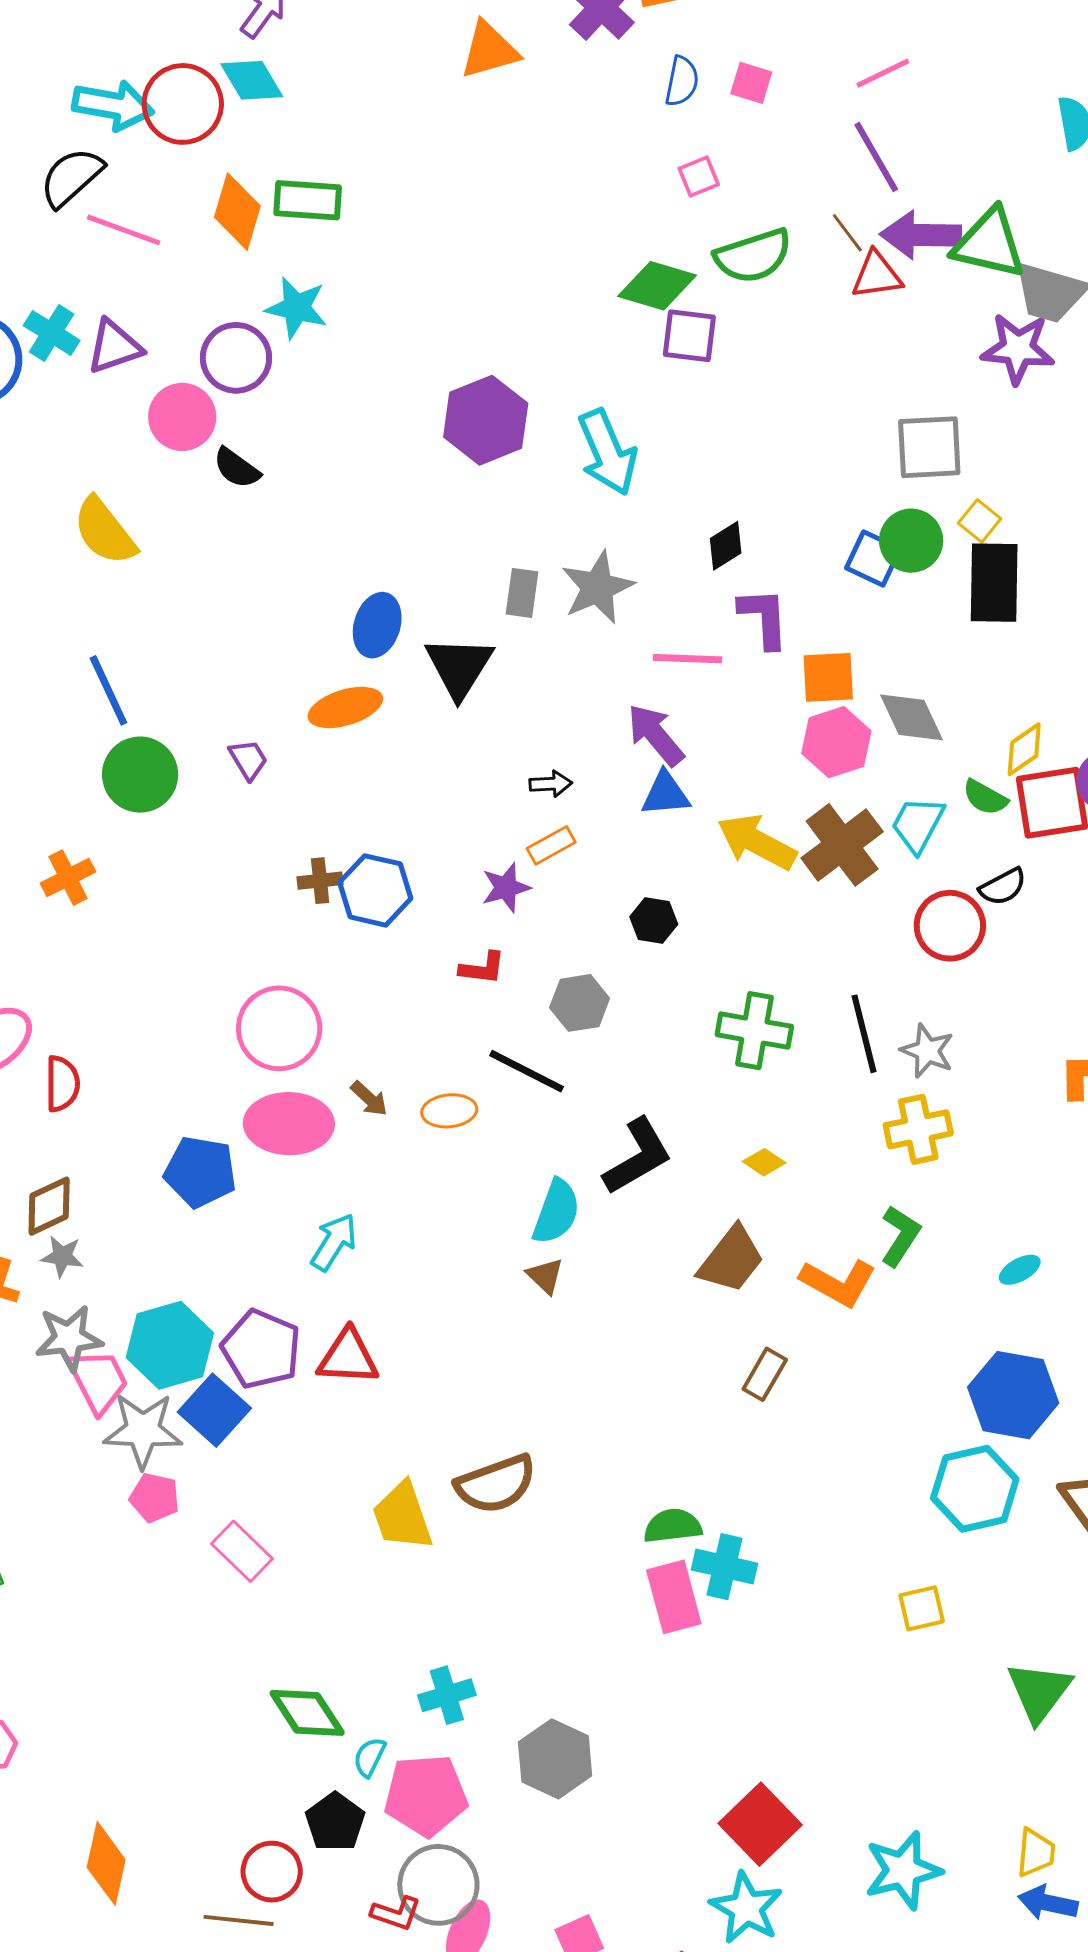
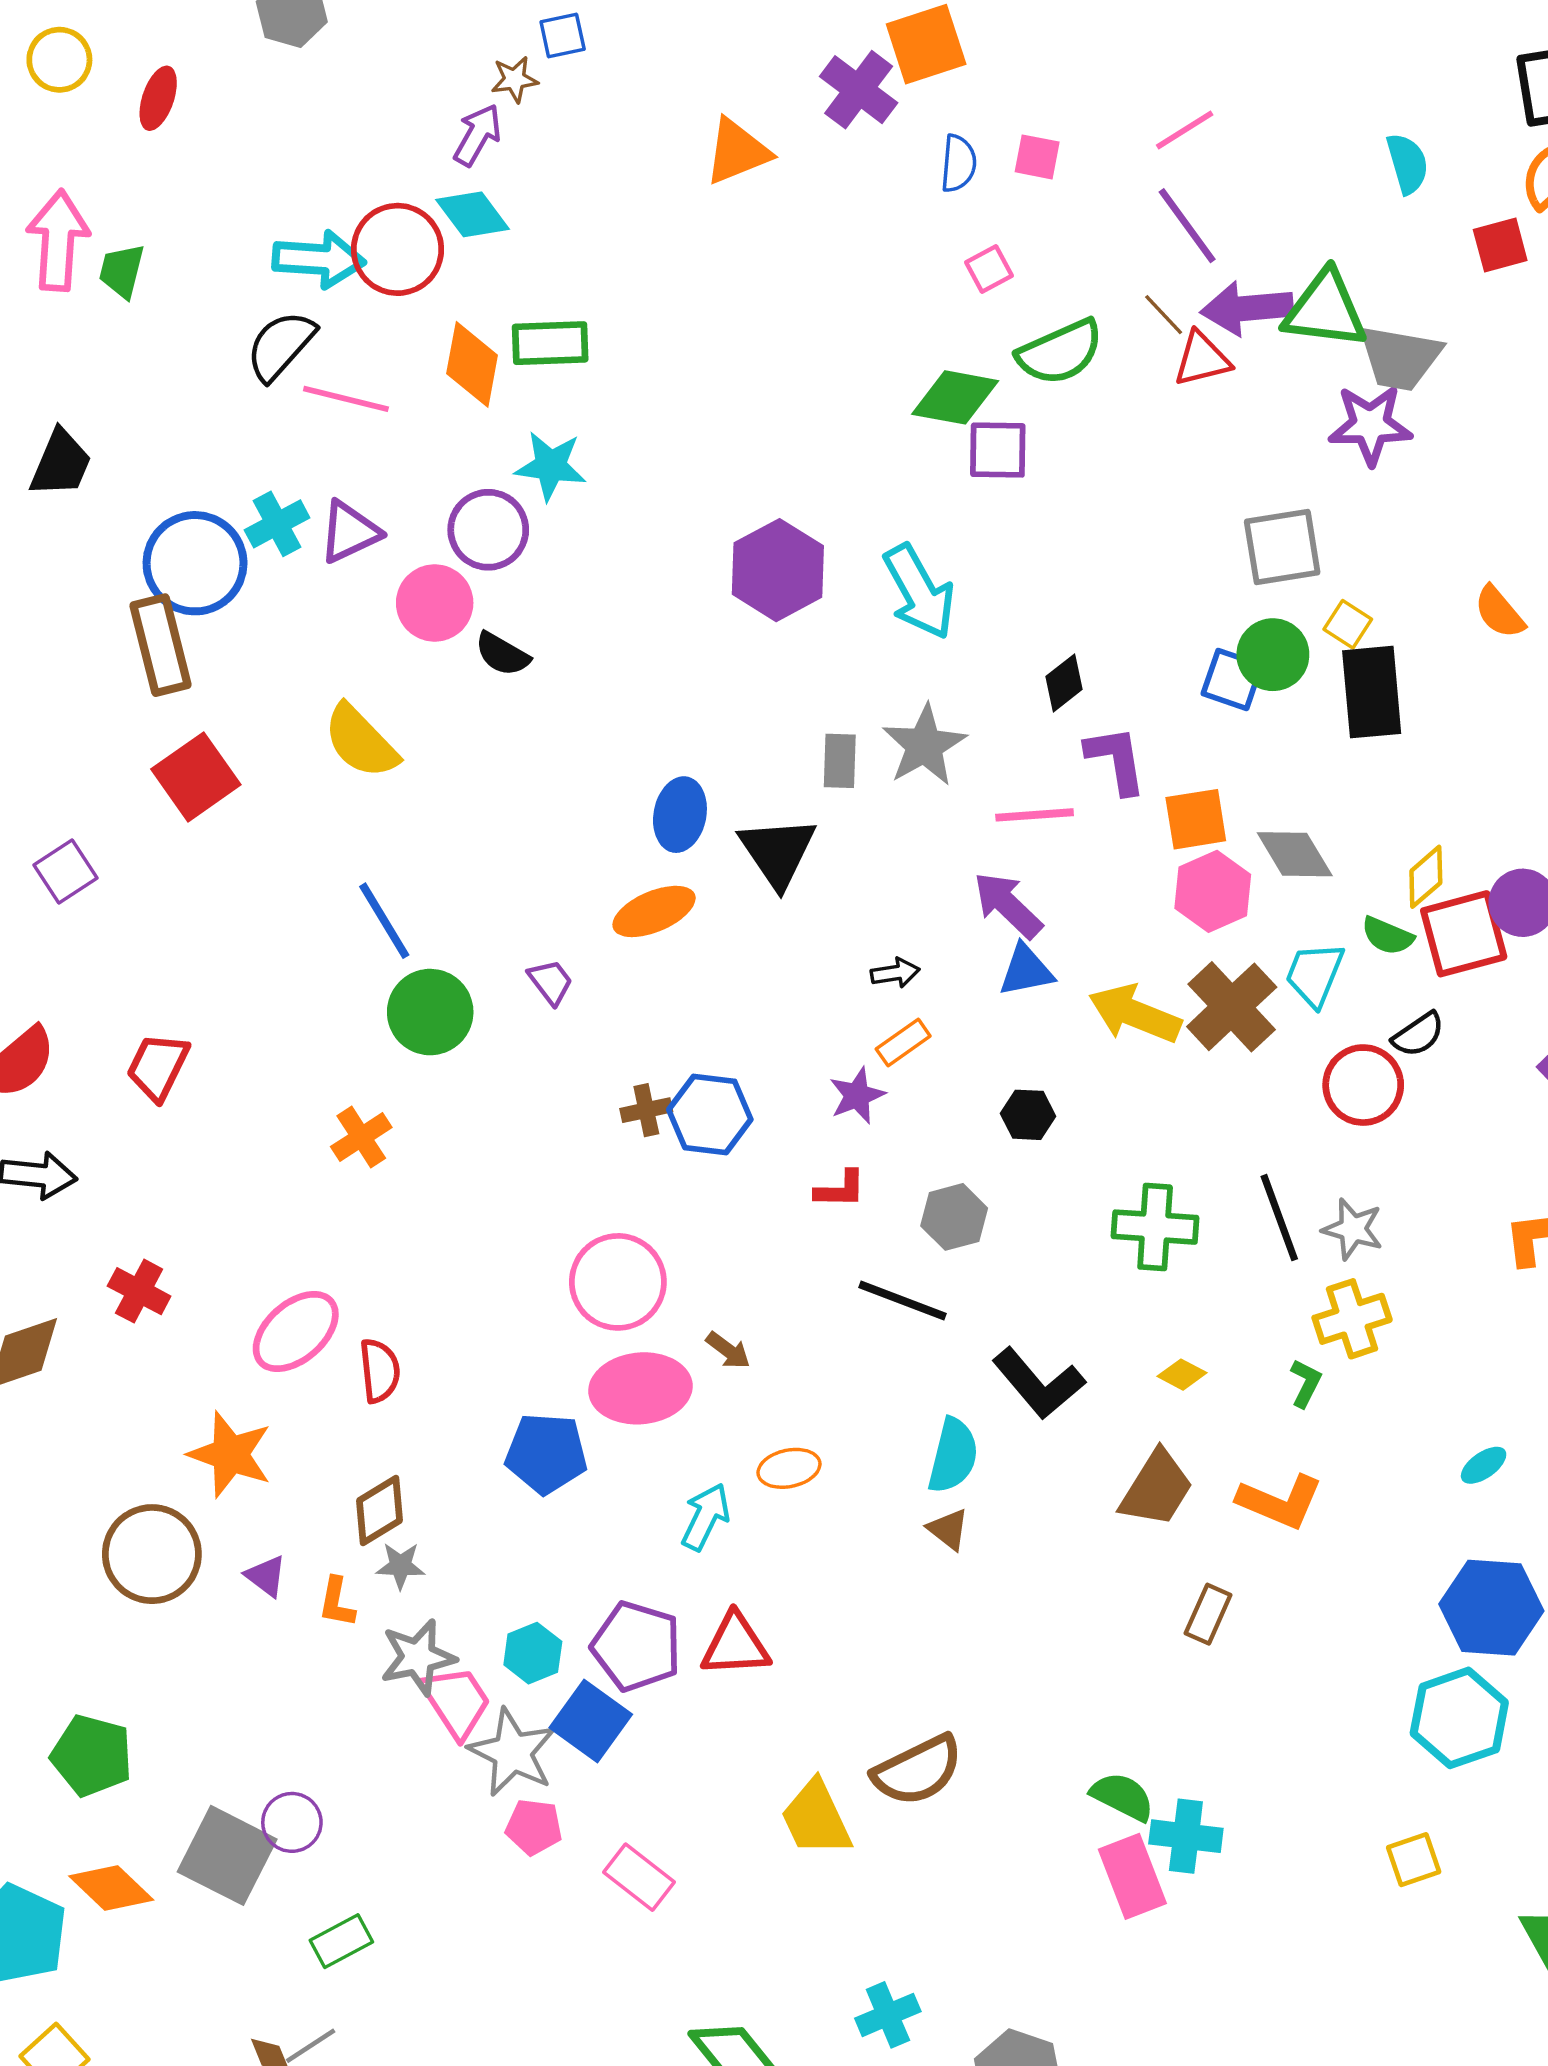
cyan cross: (52, 333) -> (277, 524), turned 36
orange ellipse: (449, 1111) -> (789, 1468), moved
black L-shape: (638, 1157) -> (1038, 1383), turned 86
green L-shape: (900, 1236) -> (1306, 1383), moved, size x0.7
cyan hexagon: (170, 1345) -> (533, 1653), size x0.6
gray star: (143, 1430) -> (512, 1752), turned 30
green semicircle: (673, 1526) -> (1122, 1797), turned 40

